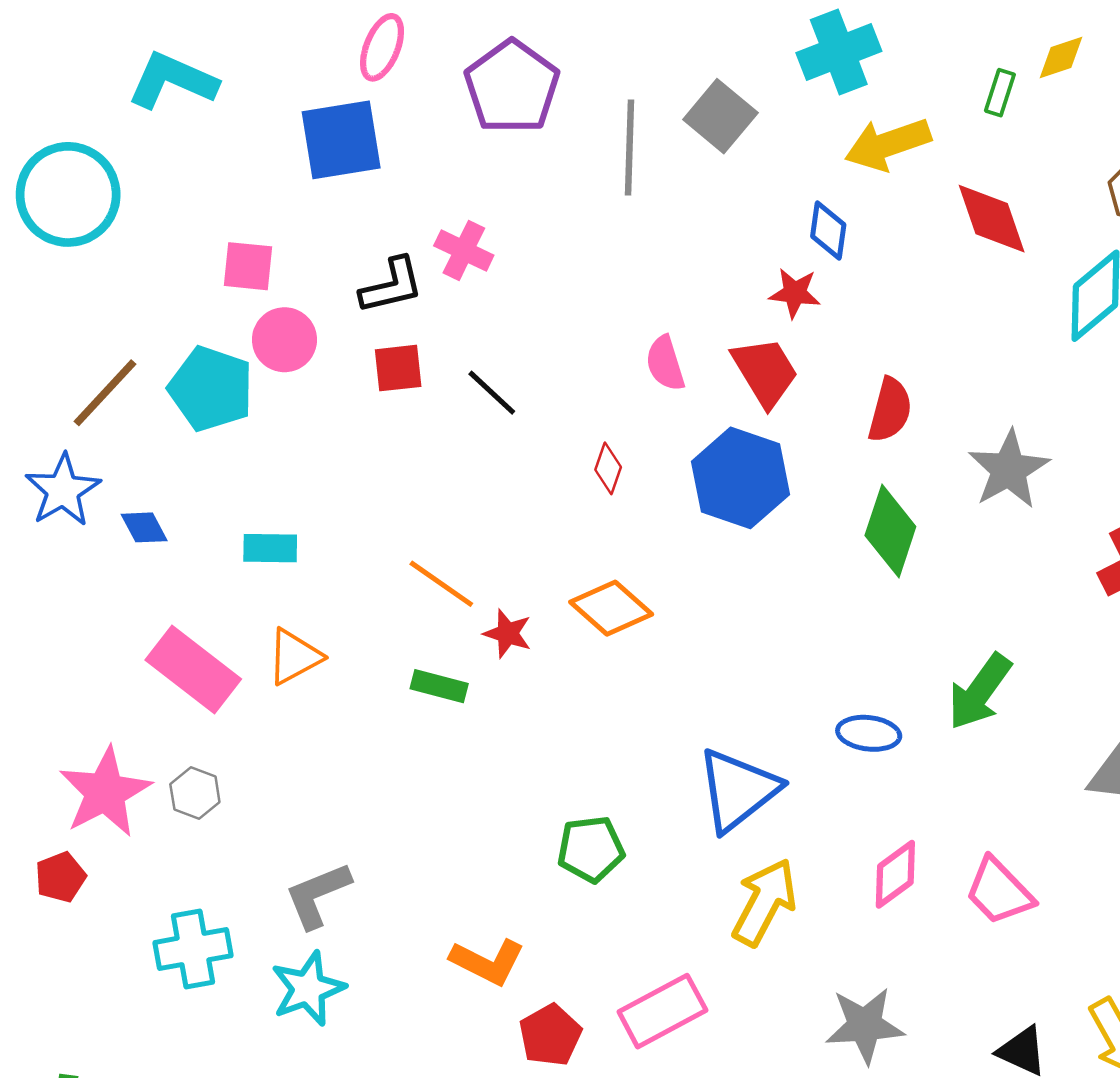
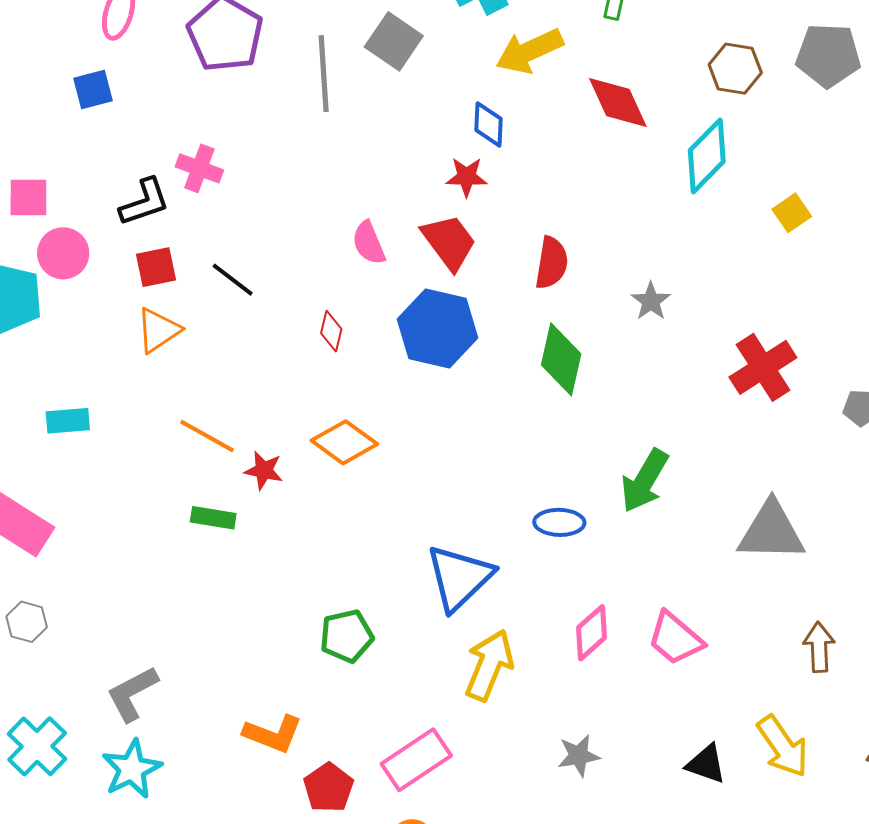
blue square: (341, 140) -> (93, 90), size x0.6
gray star: (1009, 469) -> (651, 301), size x0.6
orange triangle: (294, 657) -> (158, 330), moved
cyan cross: (193, 949) -> (37, 746), turned -30
gray star: (865, 1025) -> (579, 756), size x0.7

